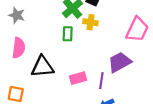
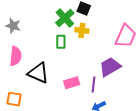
black triangle: (42, 67) -> (38, 73), turned 30

